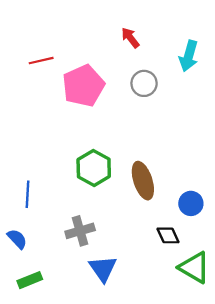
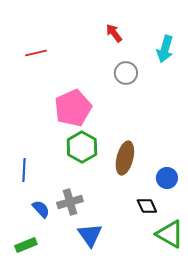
pink pentagon: (83, 86) -> (73, 108), moved
brown ellipse: (143, 181) -> (125, 158), turned 32
blue semicircle: (17, 239) -> (41, 209), moved

